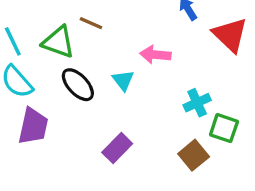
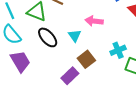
purple trapezoid: (33, 126) -> (20, 61), turned -45
brown square: (194, 155) -> (86, 59), moved

